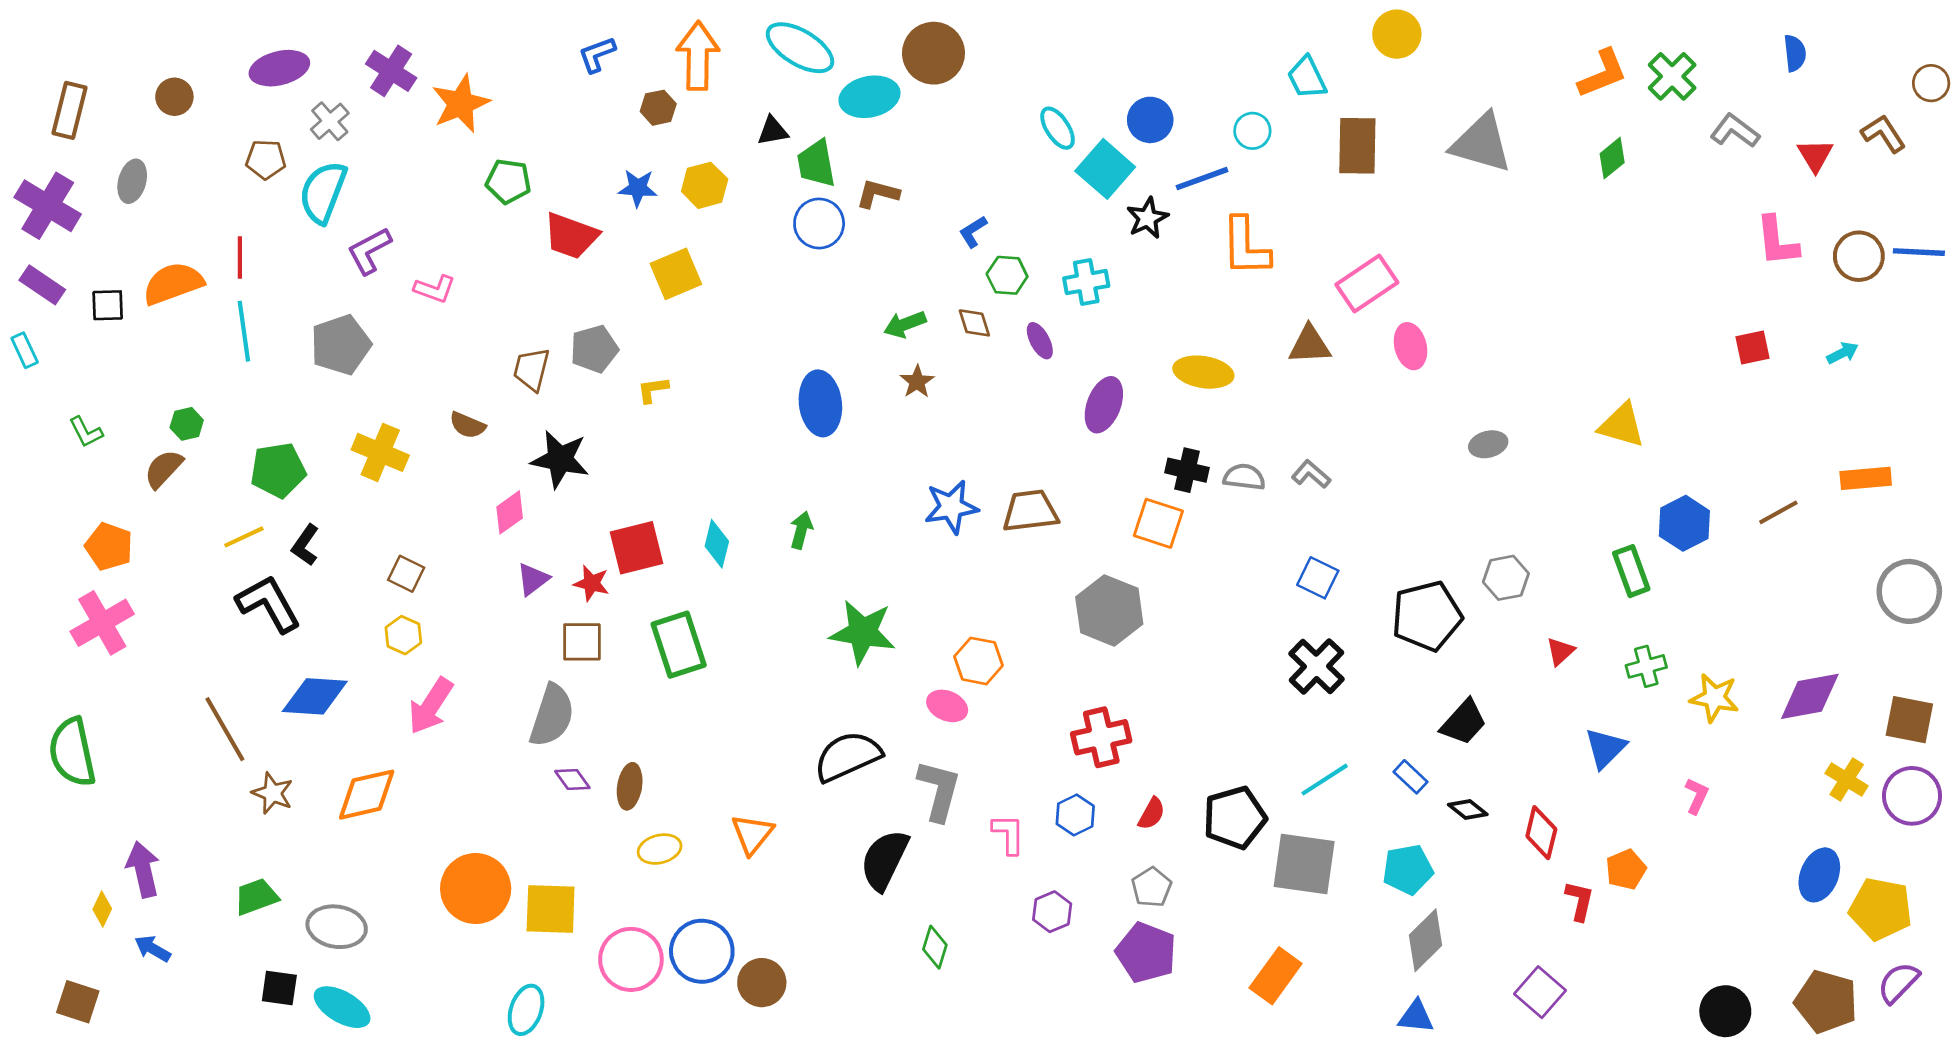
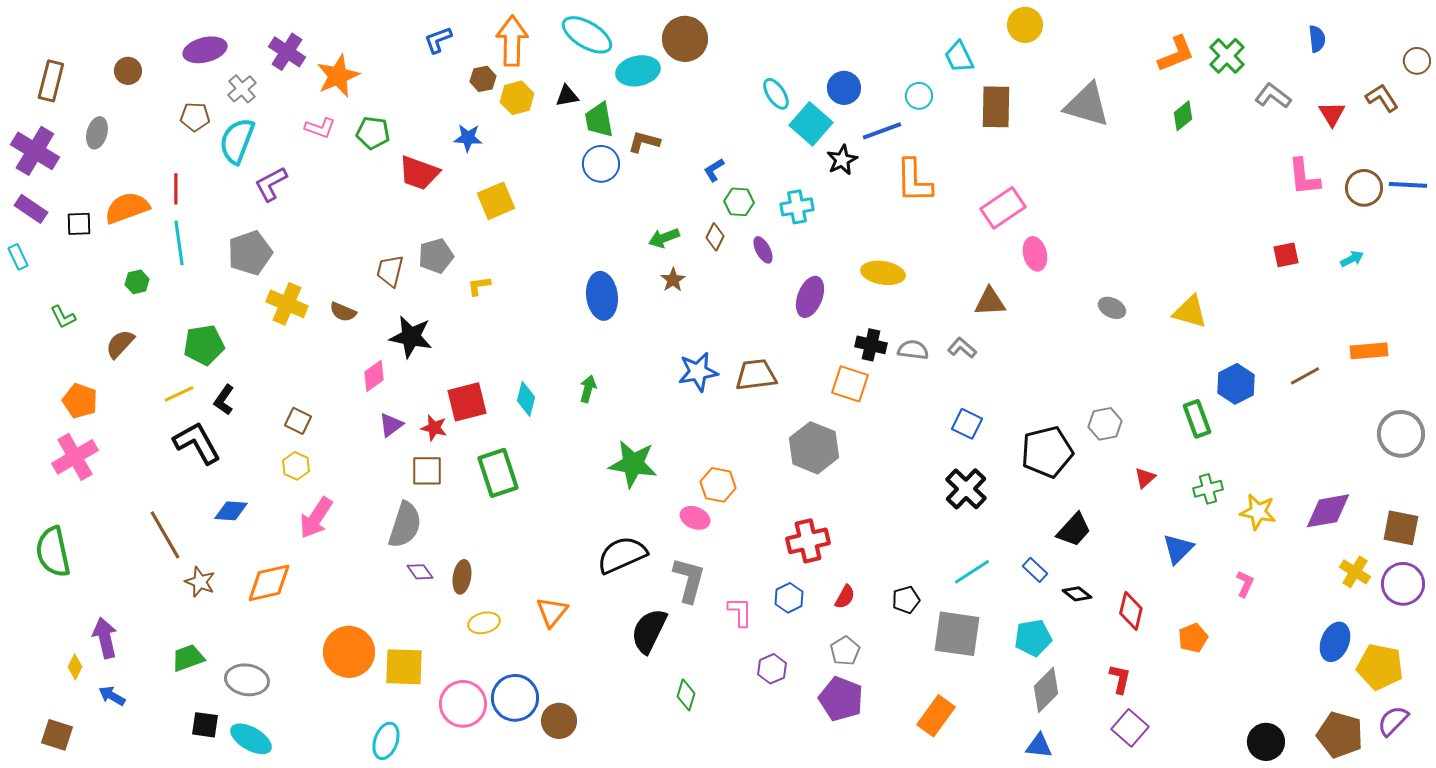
yellow hexagon: (705, 185) -> (517, 98), moved
pink L-shape: (435, 289) -> (320, 128), moved
brown diamond: (974, 323) -> (715, 237), turned 44
brown triangle: (1310, 345) -> (990, 302), moved
green hexagon: (187, 424) -> (137, 282), moved
gray ellipse: (1488, 444) -> (1112, 308), moved, turned 40
yellow cross: (380, 452) -> (287, 304), moved
blue diamond: (315, 696) -> (231, 511), size x0.7
black pentagon: (1235, 818) -> (906, 600), size x0.6
red L-shape: (1579, 901) -> (1120, 679), moved

